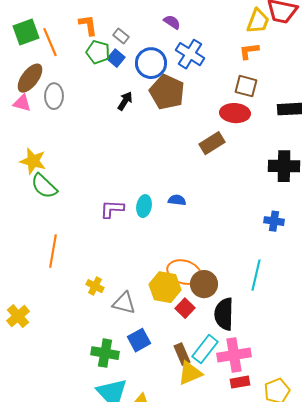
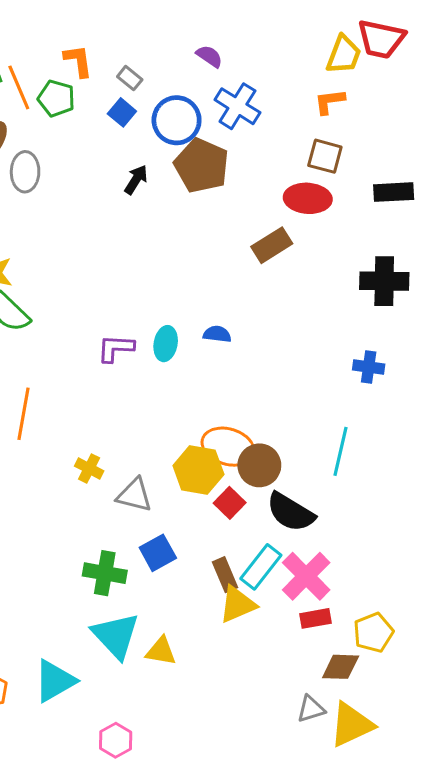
green pentagon: (98, 52) -> (56, 98), moved
black semicircle: (224, 314) -> (291, 512), turned -60
pink cross: (234, 355) -> (306, 576), turned -36

